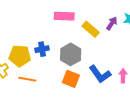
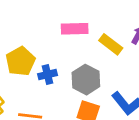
yellow pentagon: (20, 56) -> (21, 61), moved, turned -30

